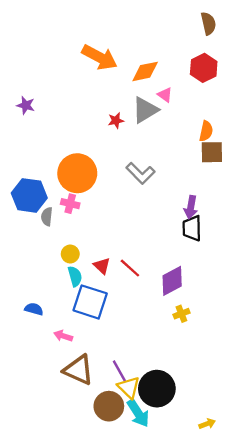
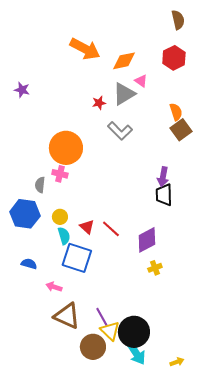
orange semicircle: (206, 131) -> (176, 112), turned -30
brown square: (212, 152) -> (181, 130), turned -35
gray L-shape: (140, 173) -> (120, 131), moved
blue hexagon: (29, 195) -> (25, 214), moved
cyan arrow: (138, 413) -> (136, 353), moved

